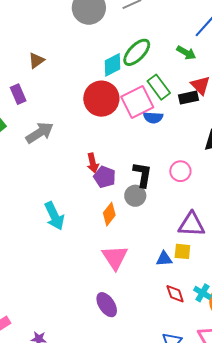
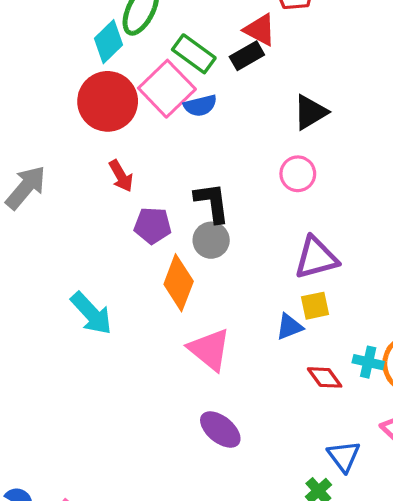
red arrow: (93, 163) -> (121, 176), moved
pink circle: (180, 171) -> (298, 174), moved
orange diamond: (109, 214) -> (179, 283), size x1.4

